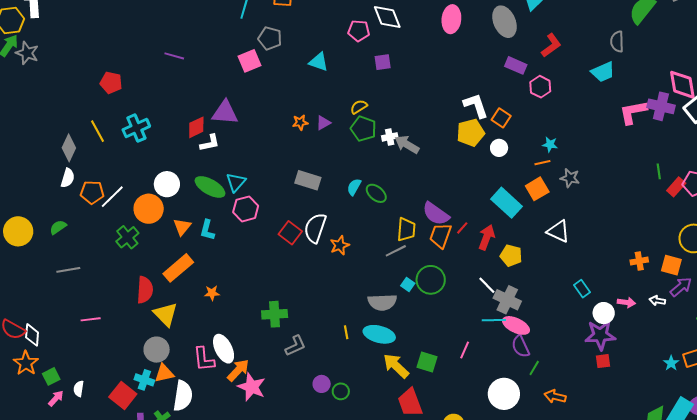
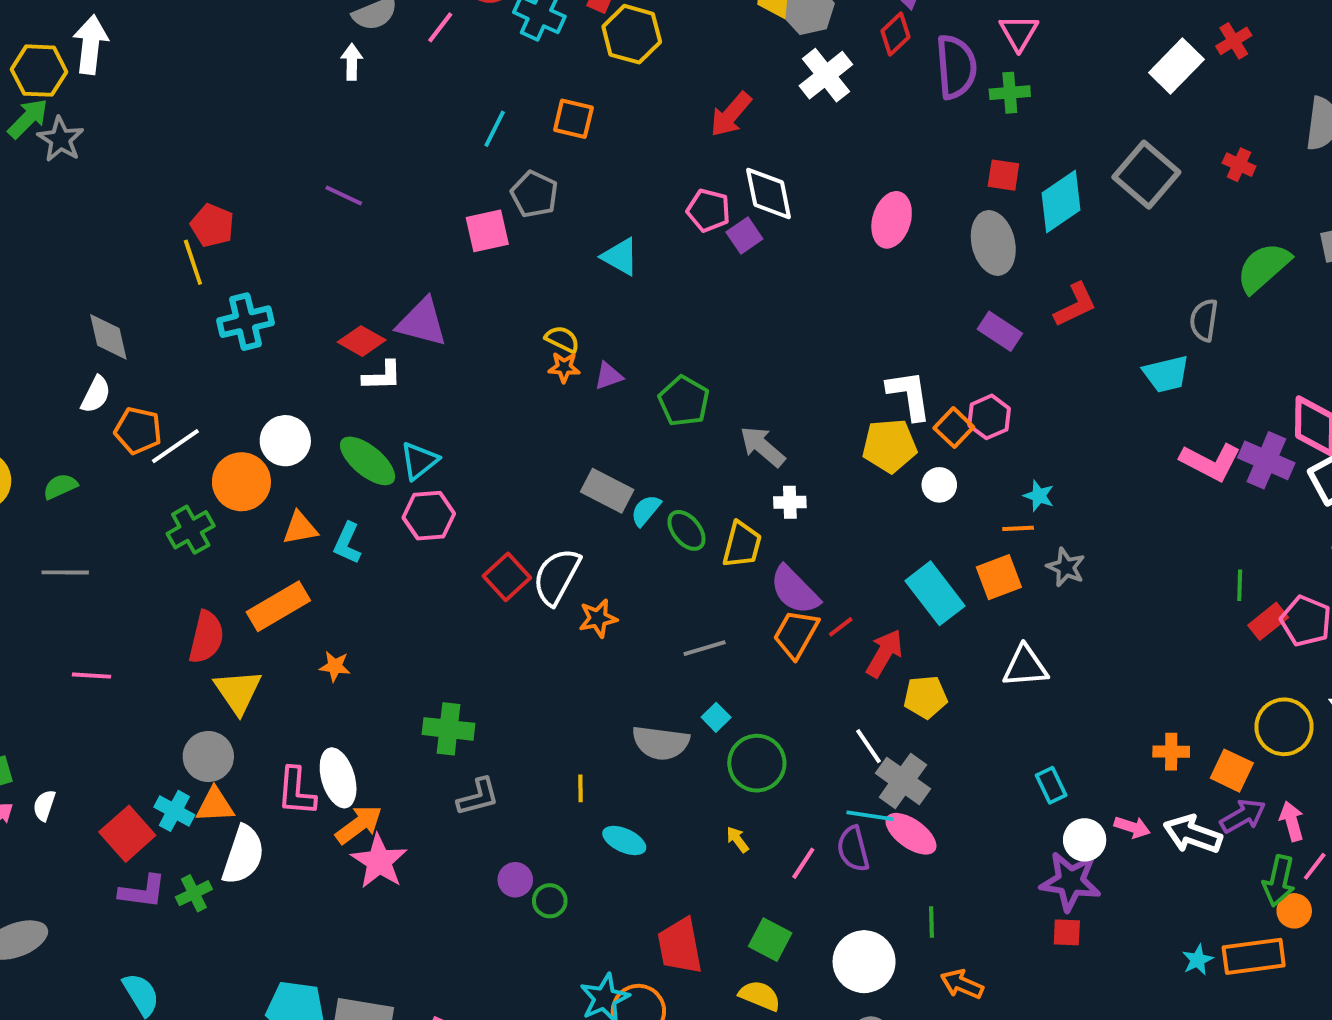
purple square: (383, 62) -> (744, 236), moved, turned -36
pink hexagon: (540, 87) -> (989, 417), moved
yellow semicircle: (359, 107) -> (562, 339), moved, turned 48
pink L-shape: (633, 112) -> (1211, 462), turned -152
red diamond: (196, 127) -> (362, 341), turned 45
yellow line: (97, 131) -> (193, 262), moved
white cross: (390, 137) -> (790, 502), moved
gray diamond: (69, 148) -> (108, 337), turned -48
gray rectangle: (308, 180) -> (607, 491), moved
orange triangle: (182, 227) -> (300, 528), turned 30
yellow trapezoid: (406, 230) -> (742, 545), moved
white triangle: (558, 231) -> (1025, 666), turned -40
yellow pentagon: (511, 256) -> (925, 697), turned -30
green circle: (431, 280) -> (757, 763), moved
white arrow: (657, 301) -> (1193, 834), size x1.8
cyan ellipse: (379, 334) -> (624, 840), moved, size x0.7
purple semicircle: (521, 346) -> (853, 849), moved
green square: (427, 362) -> (770, 940), moved
yellow arrow: (396, 366) -> (737, 840), moved, size x0.5
green line: (534, 368) -> (931, 922), turned -42

